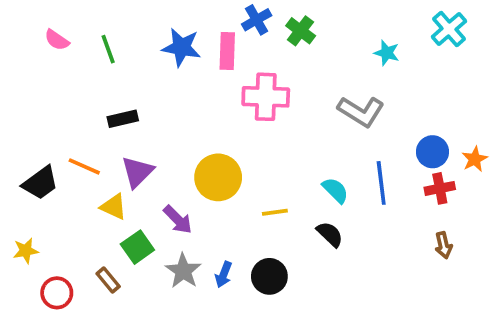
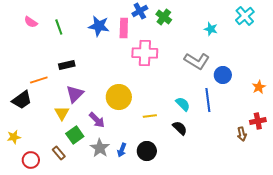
blue circle: (432, 152) -> (223, 75), moved
orange line: (84, 166) -> (39, 80), moved, turned -42
red cross: (440, 188) -> (258, 121), moved
yellow triangle: (114, 207) -> (62, 113), turned 35

